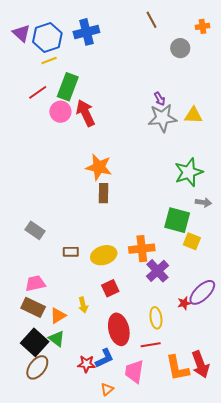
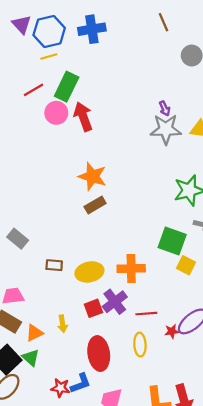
brown rectangle: (103, 193) -> (95, 205), turned 54
purple cross: (158, 271) -> (115, 302), moved
red line: (151, 345) -> (146, 314), moved

